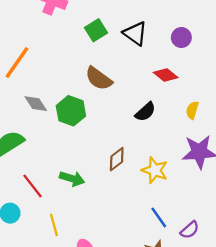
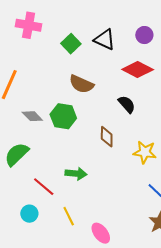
red diamond: (166, 75) -> (138, 69), size x1.4
black semicircle: (145, 112) -> (127, 104), turned -78
brown diamond: (117, 159) -> (107, 137), moved, turned -40

